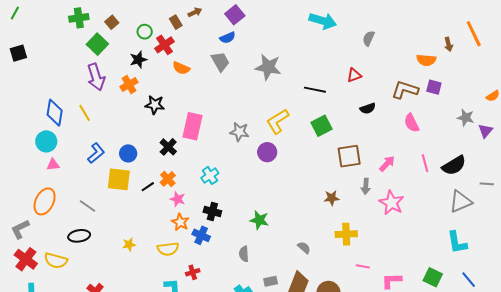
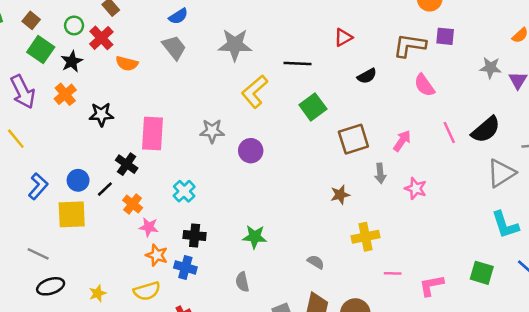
green square: (97, 44) -> (41, 50), moved
yellow L-shape: (278, 121) -> (255, 92), moved
black line: (148, 187) -> (105, 189), moved
pink star: (392, 203) -> (416, 188), size x0.7
black ellipse: (79, 236) -> (51, 286), moved

